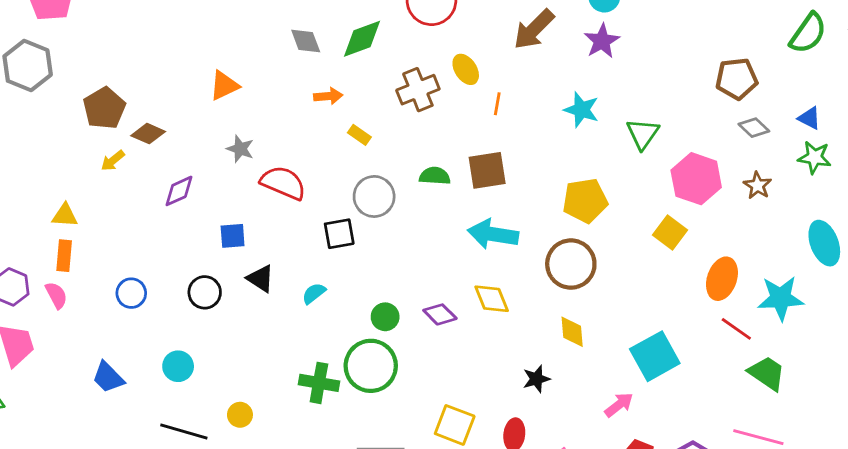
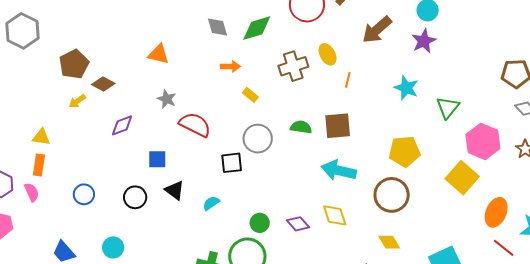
orange triangle: (224, 86) -> (159, 54), turned 35
yellow square: (670, 232) -> (462, 178), size x1.4
yellow diamond: (572, 332) -> (389, 242), turned -30

